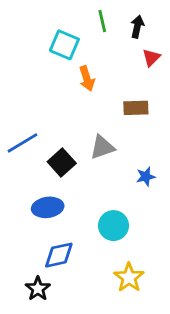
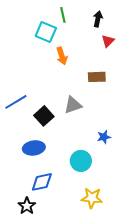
green line: (102, 21) -> (63, 15), moved
blue star: (146, 177) -> (104, 137), moved
yellow star: (129, 277) -> (92, 198), turned -30

